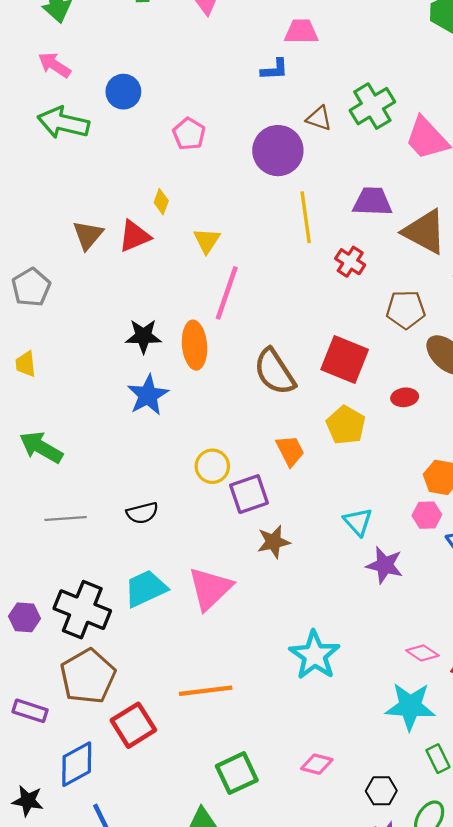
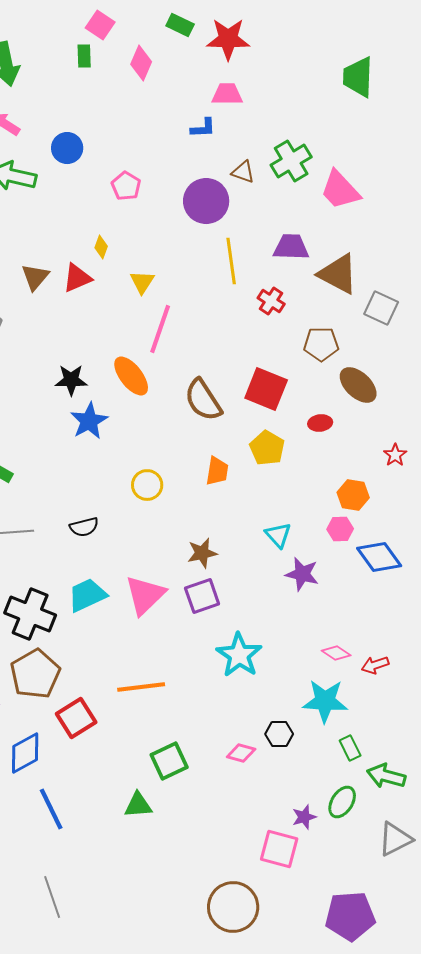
black star: (143, 336) -> (71, 380), moved
orange ellipse: (195, 345) -> (131, 376), turned -33
orange trapezoid: (290, 451) -> (217, 471), turned 36
purple square: (249, 494) -> (202, 596), moved
black hexagon: (381, 791) -> (279, 734), moved

